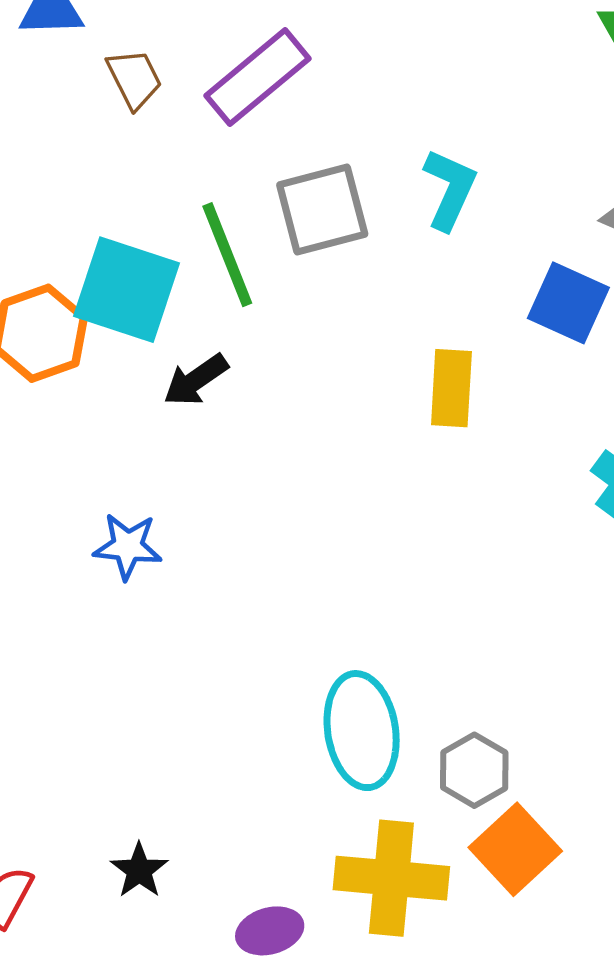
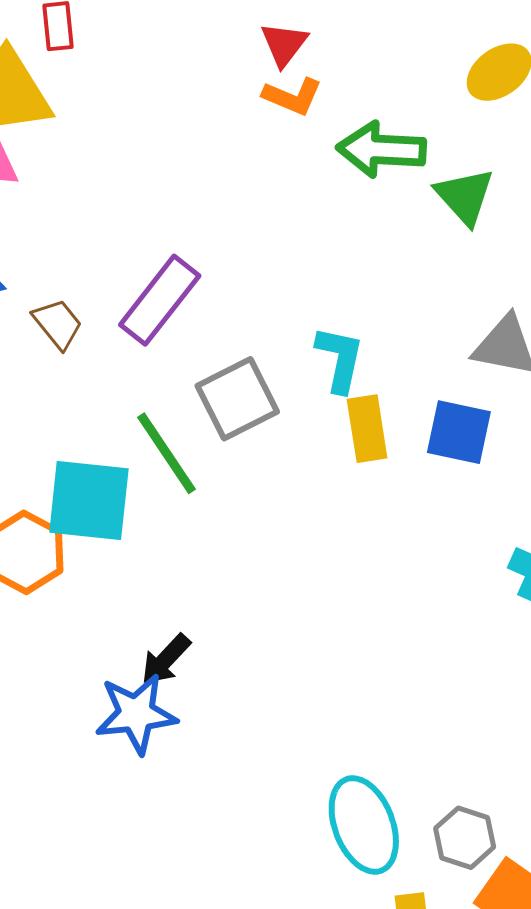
black arrow: (196, 380) -> (166, 659), moved
yellow rectangle: (451, 388) -> (367, 429), moved
blue star: (128, 546) -> (136, 714), size x1.4

